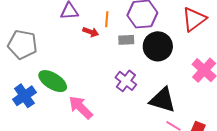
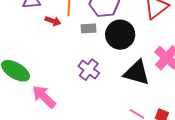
black triangle: (163, 100) -> (137, 73), moved

